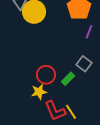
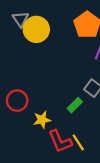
red circle: (46, 75) -> (17, 101), moved

